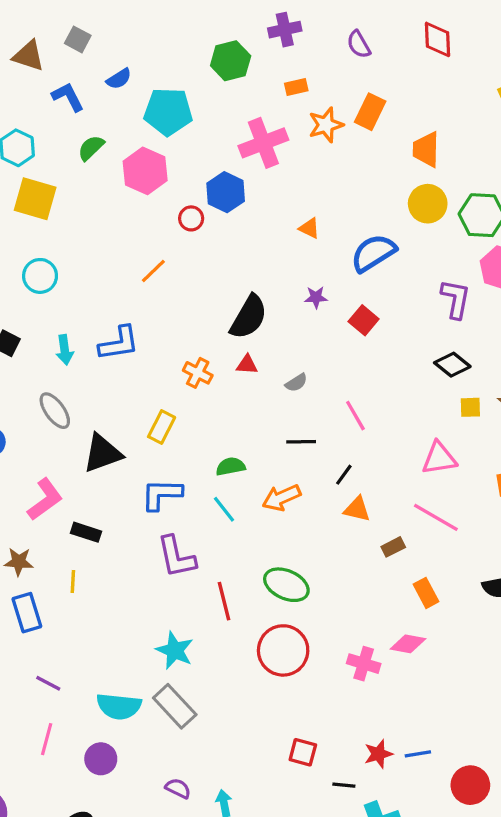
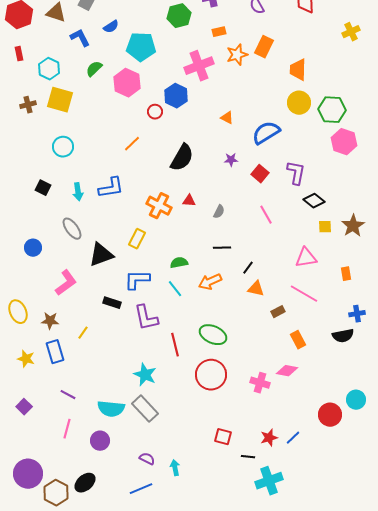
purple L-shape: (456, 299) -> (296, 173), moved
black semicircle: (249, 317) -> (182, 158), moved
orange cross: (198, 373) -> (159, 206), size x1.4
gray semicircle: (296, 383) -> (219, 212), turned -32
pink line: (355, 416) -> (266, 215), moved
black rectangle: (86, 532) -> (112, 303), moved
yellow line: (73, 581) -> (83, 333), turned 32
blue line: (418, 754) -> (293, 438), turned -35
red circle: (470, 785) -> (330, 415), moved

